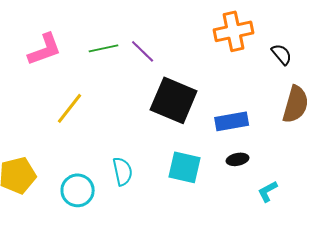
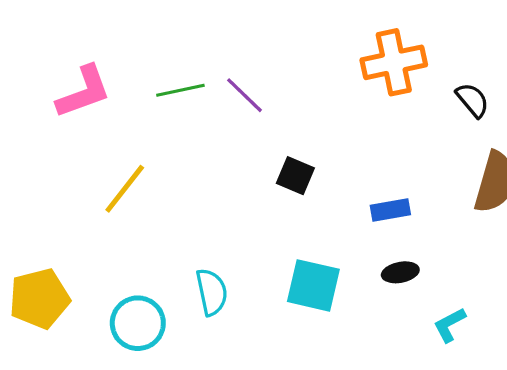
black square: (174, 100) -> (295, 176), size x0.5
blue rectangle: (232, 121) -> (390, 210), size x0.7

